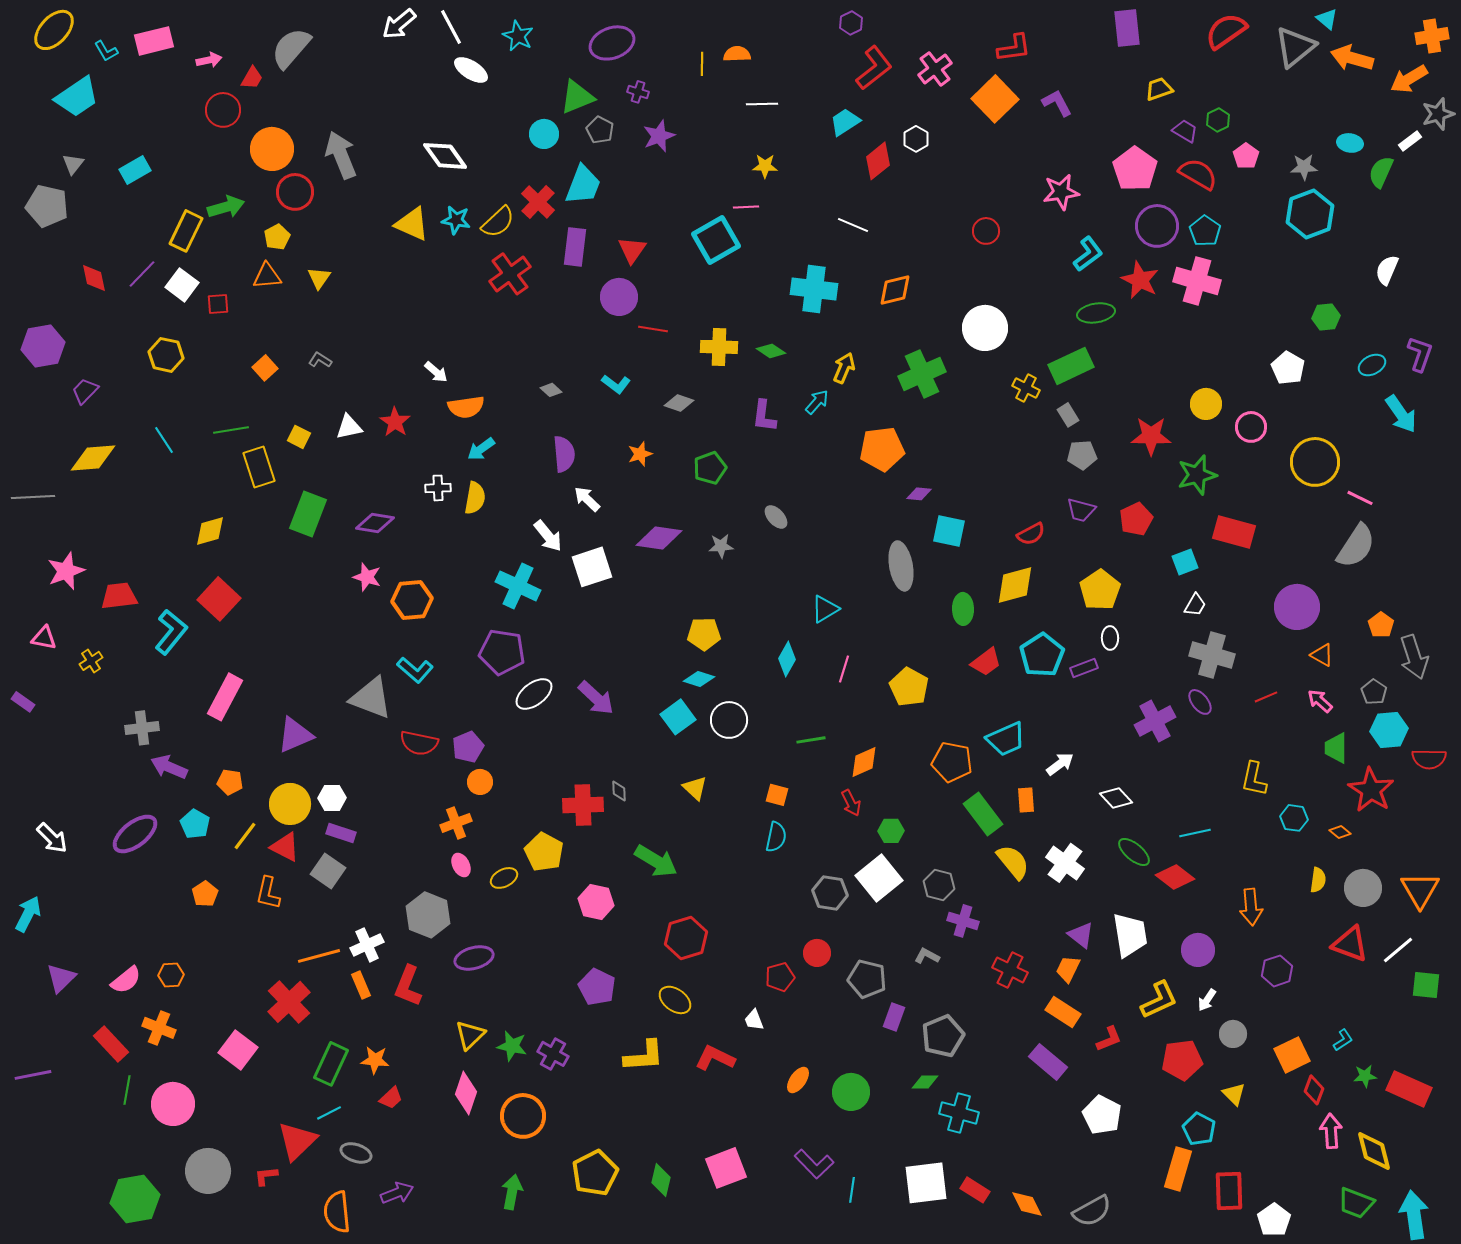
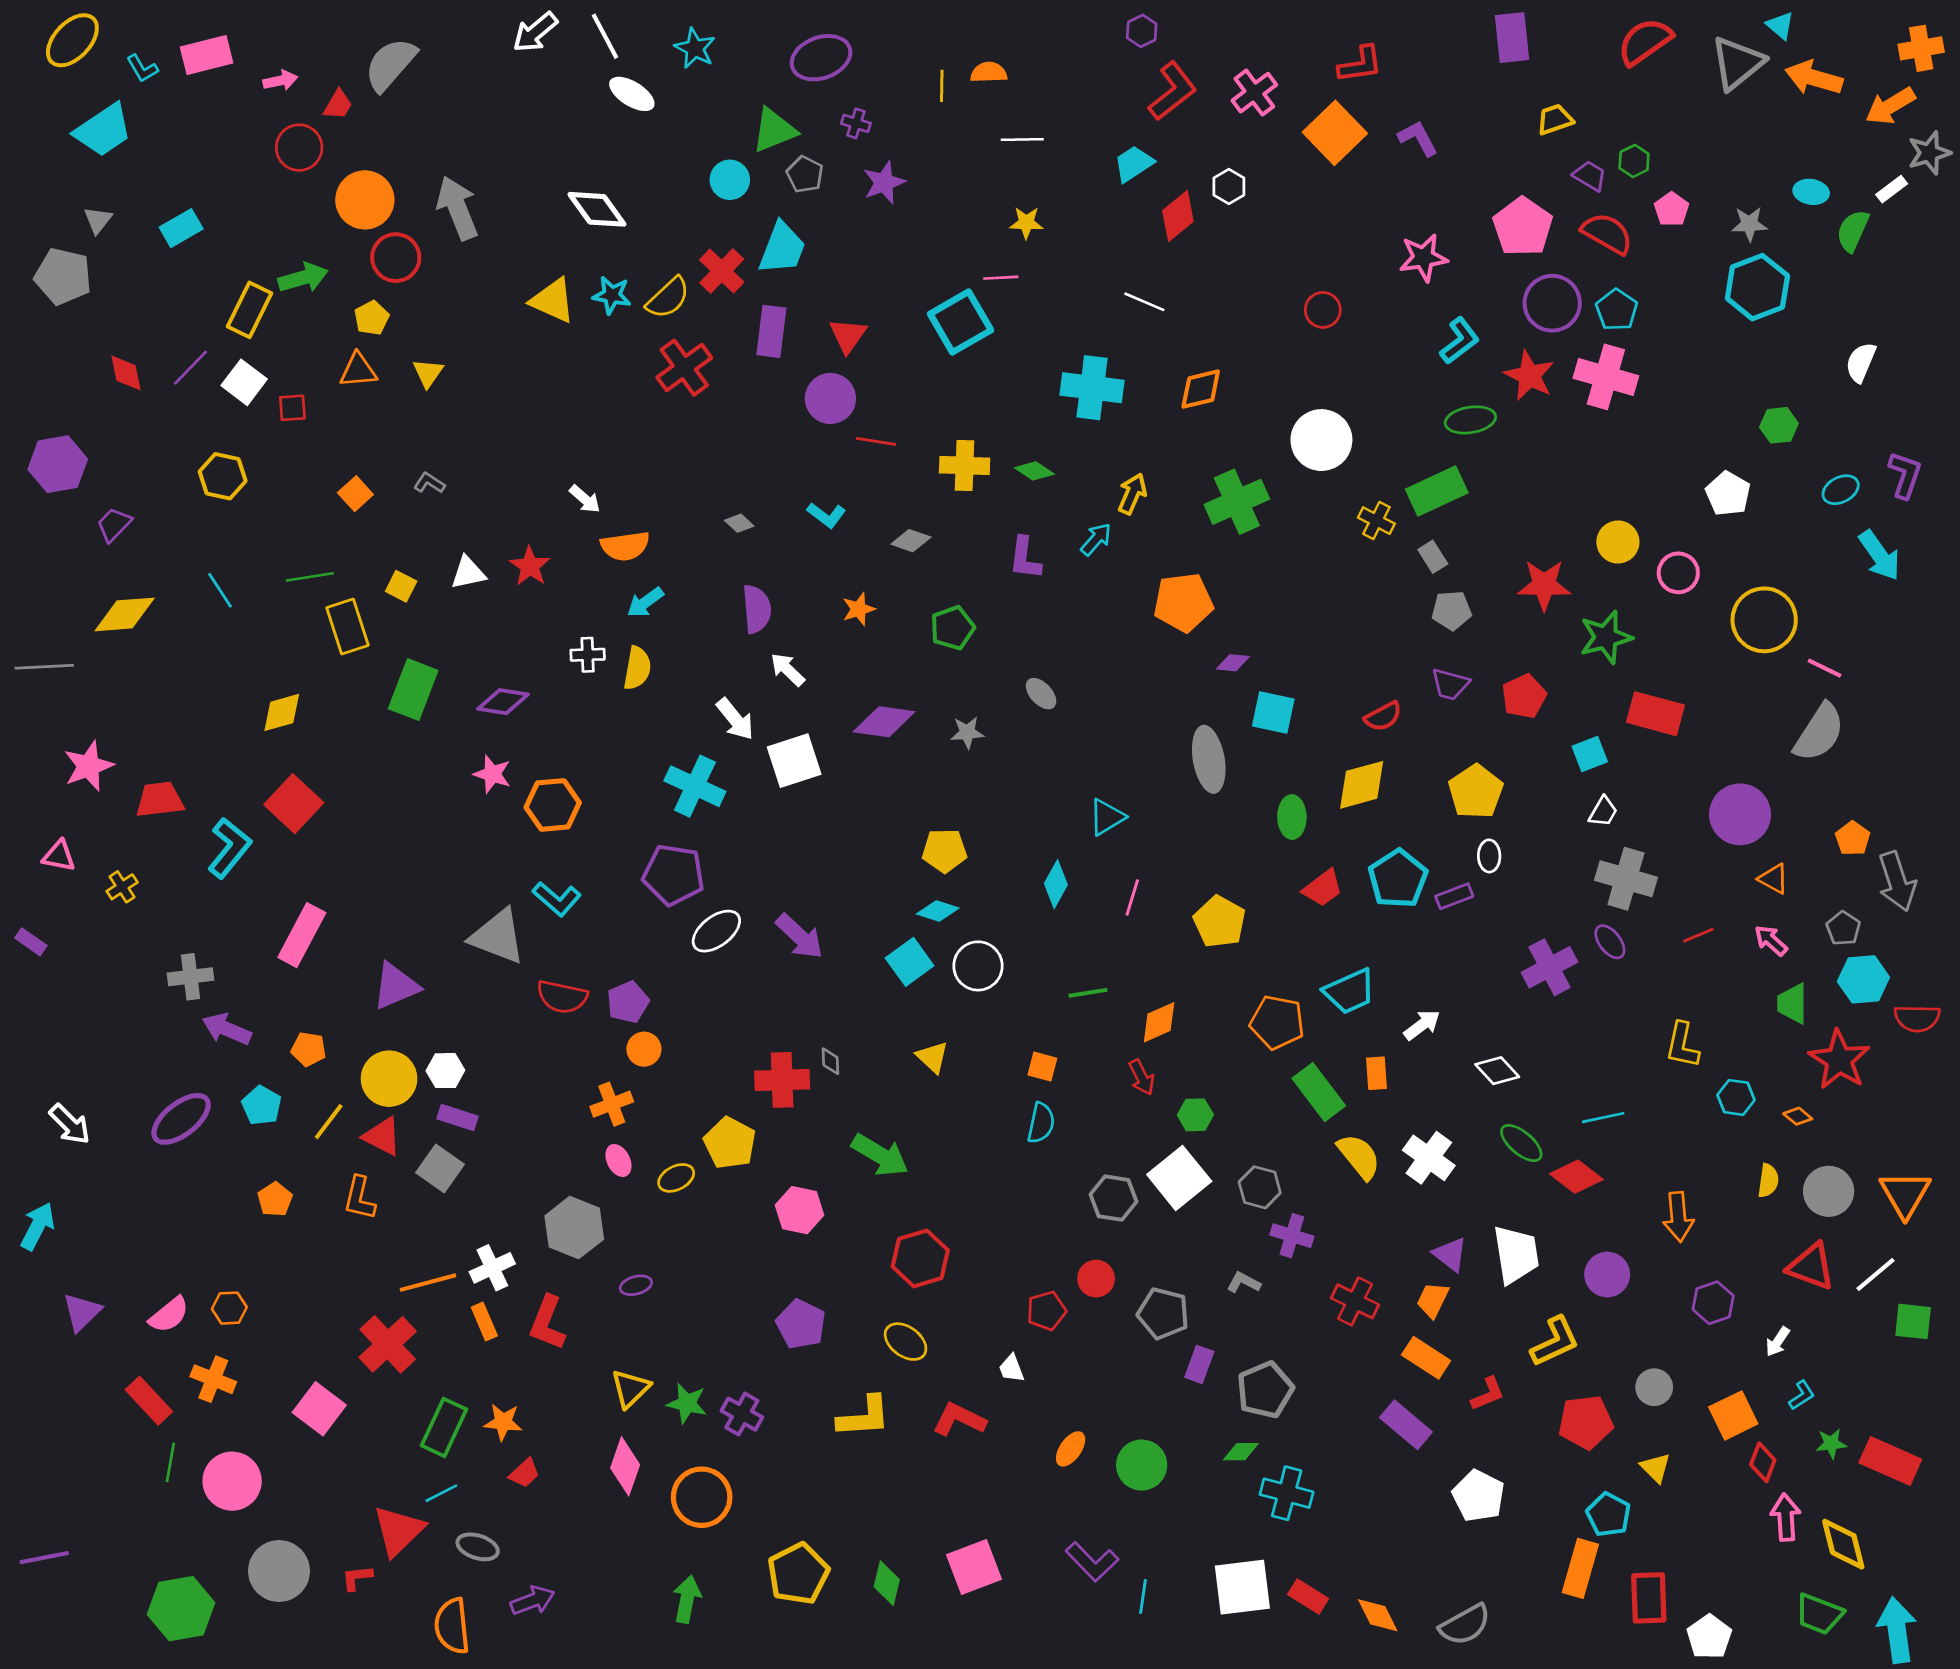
purple ellipse: (474, 958) -> (636, 1285), size x0.6
white arrow: (1207, 1000) -> (1778, 1342), moved
purple line: (33, 1075) -> (44, 1558), moved

